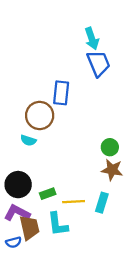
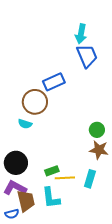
cyan arrow: (92, 38) -> (81, 34), turned 30
blue rectangle: (61, 93) -> (54, 82), turned 60
green rectangle: (48, 194) -> (52, 171), moved

